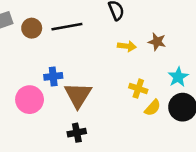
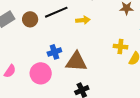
yellow arrow: (127, 46) -> (83, 20), moved
brown triangle: (78, 95) -> (76, 62), turned -45

